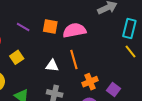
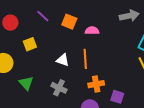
pink semicircle: (74, 30) -> (92, 31), size x0.6
purple square: (113, 89) -> (117, 97), turned -32

